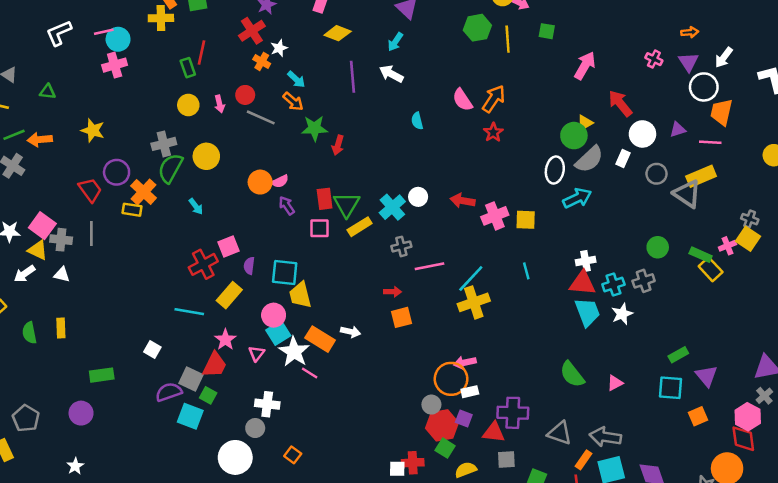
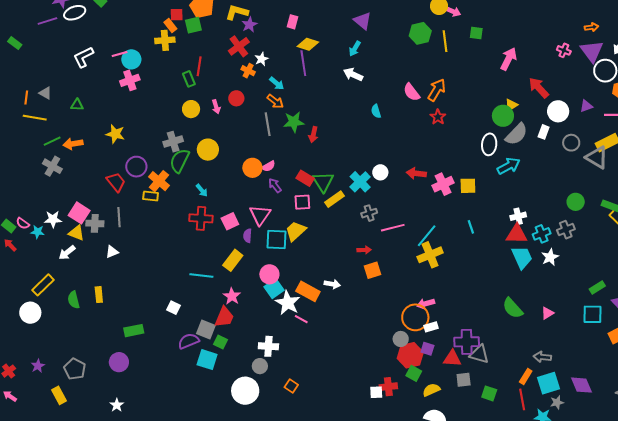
purple triangle: (688, 62) -> (592, 51), size x1.4
purple line: (352, 77) -> (303, 63), moved
gray line: (261, 117) -> (268, 124), moved, turned 60
red rectangle: (325, 199) -> (305, 178), turned -48
red cross: (203, 264) -> (201, 218), moved, turned 35
white triangle: (62, 275) -> (112, 252), moved, turned -32
yellow trapezoid: (300, 295) -> (296, 231), moved, turned 65
pink triangle: (257, 353) -> (260, 215), moved, size x1.6
gray triangle: (560, 433) -> (479, 354), moved
gray arrow: (605, 437) -> (542, 357), size x0.7

